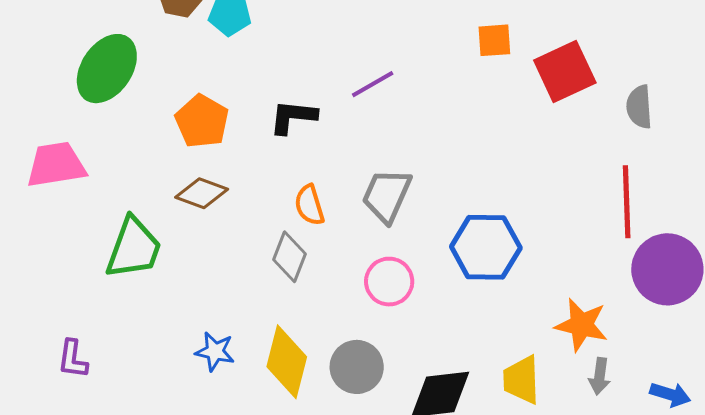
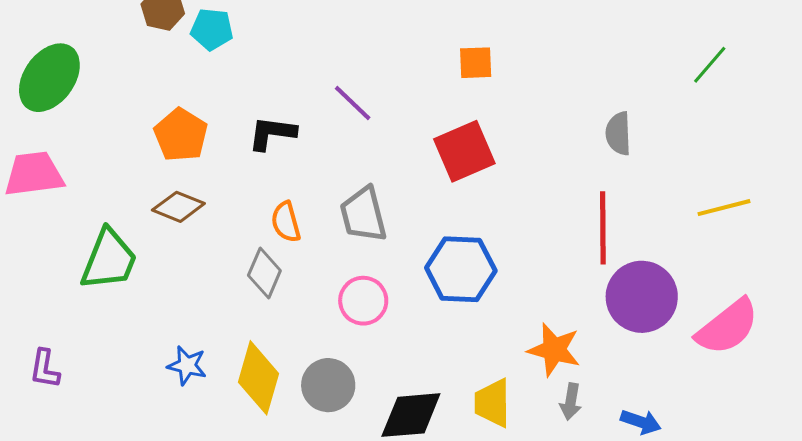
green ellipse: (107, 69) -> (49, 78), moved
red square: (565, 72) -> (464, 151), moved
purple line: (373, 84) -> (353, 103), turned 72
gray trapezoid: (387, 195) -> (363, 215), turned -40

